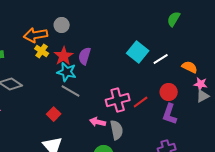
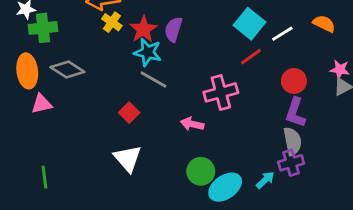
orange semicircle: (190, 67) -> (324, 24), moved
red line: (141, 102) -> (251, 57), moved
gray semicircle: (117, 130) -> (292, 141), moved

